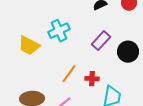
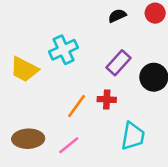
red cross: (92, 79) -> (107, 99), moved

